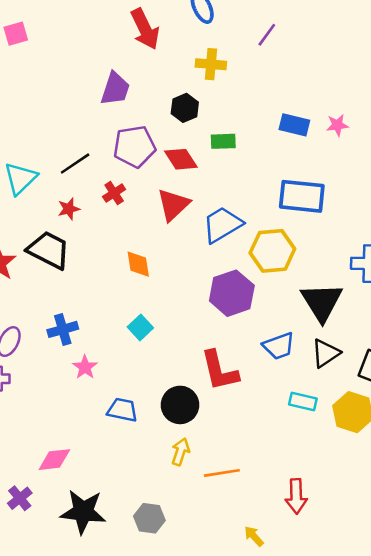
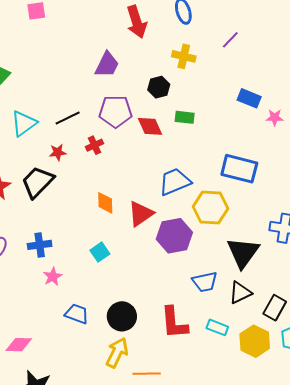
blue rectangle: (294, 125) -> (249, 98), moved
red triangle: (173, 205) -> (141, 214), moved
black trapezoid: (49, 250) -> (38, 182), turned -81
red L-shape: (219, 371) -> (174, 323), moved
yellow arrow: (180, 452) -> (117, 353), size x1.4

